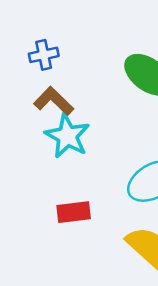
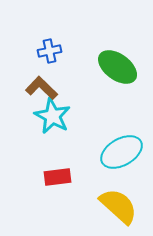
blue cross: (44, 55) -> (50, 51), moved

